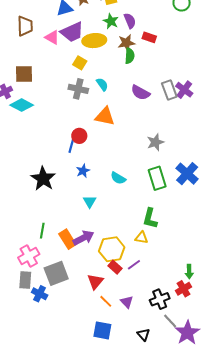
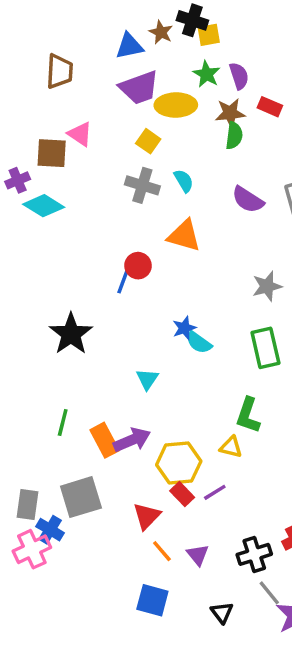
pink triangle: (52, 37) -> (80, 134), moved
blue star: (83, 171) -> (184, 328), moved
pink cross: (29, 256) -> (32, 549), moved

